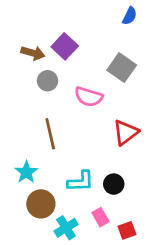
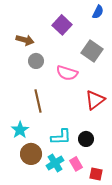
purple square: (65, 46) -> (62, 25), moved
cyan cross: (66, 228) -> (55, 163), moved
red square: (127, 230) -> (96, 174), turned 32

